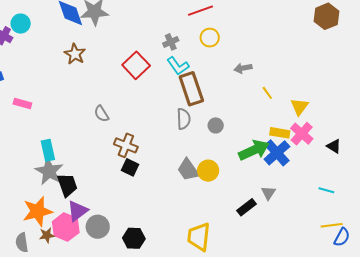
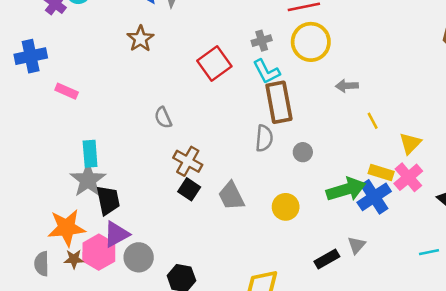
yellow circle: (210, 38) -> (311, 42), size x1.6
gray trapezoid: (188, 170) -> (231, 196), moved
cyan line: (326, 190) -> (429, 252), turned -35

